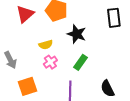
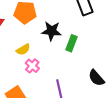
green rectangle: (80, 62) -> (71, 43), moved

